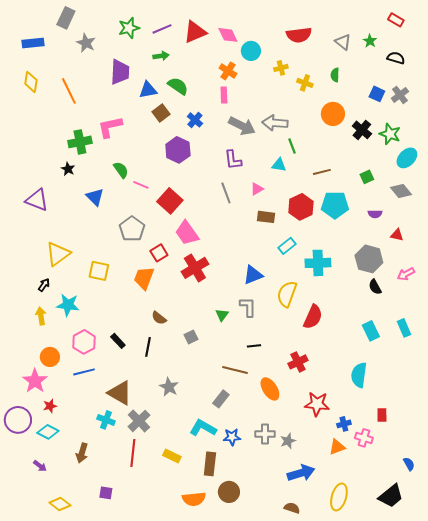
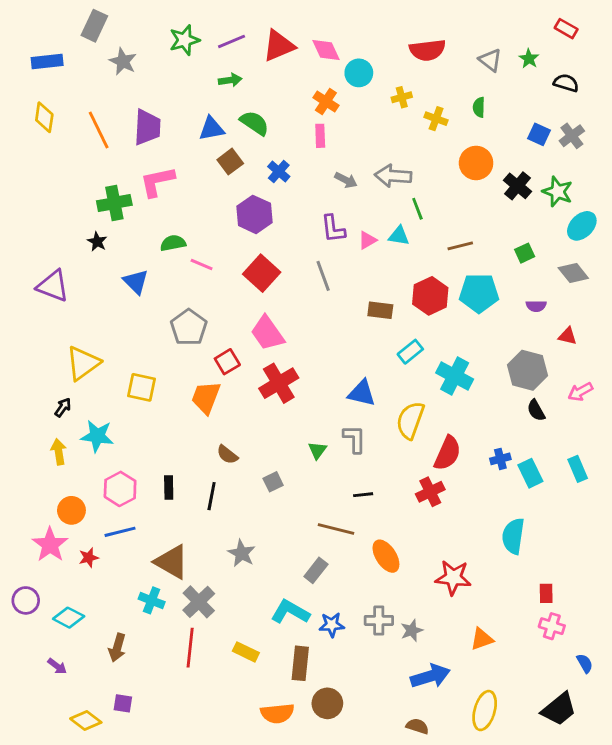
purple trapezoid: (120, 72) -> (147, 127), moved
gray arrow: (242, 126) -> (346, 180), size x0.6
green semicircle: (121, 170) -> (173, 243), turned -66
pink triangle: (257, 189) -> (367, 240), moved
red square: (170, 201) -> (262, 273), moved
cyan cross: (318, 263) -> (455, 376), turned 30
blue triangle: (253, 275) -> (362, 393), turned 35
black rectangle: (118, 341) -> (169, 487), turned 42
red cross: (298, 362) -> (430, 492), moved
red star: (50, 406) -> (89, 558), moved
purple circle: (18, 420) -> (26, 600), size x0.7
blue cross: (344, 424) -> (500, 459), moved
pink cross: (364, 438) -> (552, 626), moved
purple square: (106, 493) -> (123, 703), moved

